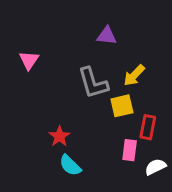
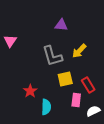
yellow square: (122, 106) -> (65, 79), moved
red rectangle: (148, 127) -> (88, 85), turned -42
cyan semicircle: (70, 165) -> (46, 107), moved, turned -133

